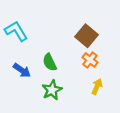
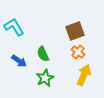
brown square: (87, 36) -> (75, 31), turned 30
yellow arrow: (97, 87) -> (84, 75), size x1.5

